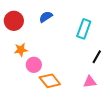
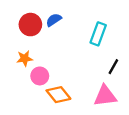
red circle: (14, 21) -> (30, 25), moved
pink triangle: (90, 82) -> (105, 96), size x1.5

